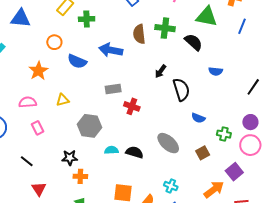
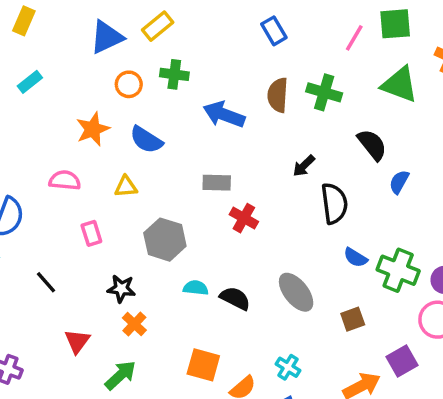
blue triangle: (21, 18) -> (107, 37), moved, turned -40
green cross: (87, 19) -> (174, 74), moved
black semicircle: (194, 42) -> (372, 145), moved
blue semicircle: (77, 61) -> (146, 140), moved
blue semicircle: (216, 71) -> (399, 182), turned 104
pink rectangle: (38, 128) -> (91, 233), moved
green cross: (224, 134) -> (398, 270), moved, size x1.6
orange cross: (80, 176) -> (134, 324), turned 32
red triangle: (39, 189) -> (77, 341), moved

